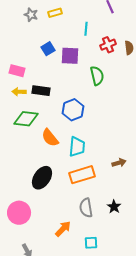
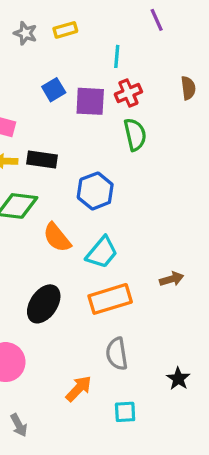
red cross: (108, 45) -> (128, 93), moved
cyan trapezoid: (77, 147) -> (102, 252), turned 35
black star: (114, 207) -> (178, 379), moved

